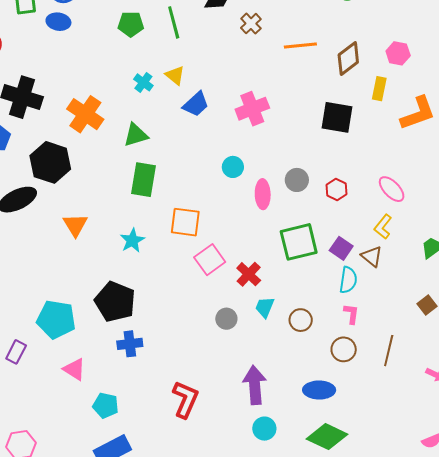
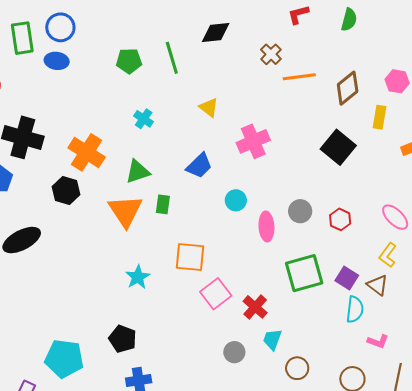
brown cross: (251, 24) -> (271, 54), moved
yellow triangle: (175, 75) -> (209, 107), moved
blue trapezoid: (196, 104) -> (199, 166), moved
black square: (337, 117) -> (338, 147), turned 32
black hexagon: (50, 162) -> (66, 191), moved, size x0.7
green rectangle: (144, 180) -> (163, 204), moved, size x0.6
orange triangle: (75, 225) -> (125, 211), moved, size x1.4
black pentagon: (115, 302) -> (123, 339), size x0.7
pink L-shape: (351, 314) -> (378, 341), moved, turned 105
brown circle: (301, 320) -> (297, 368), moved

